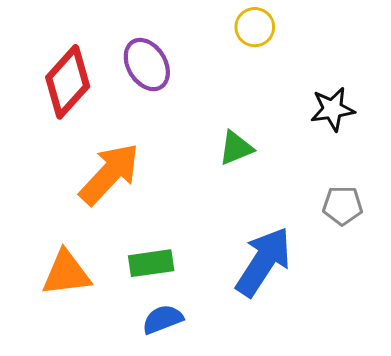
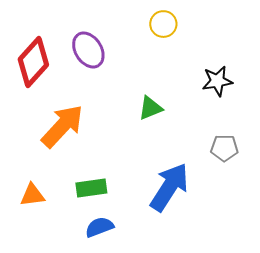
orange triangle: (66, 273) -> (32, 195), size x0.7

